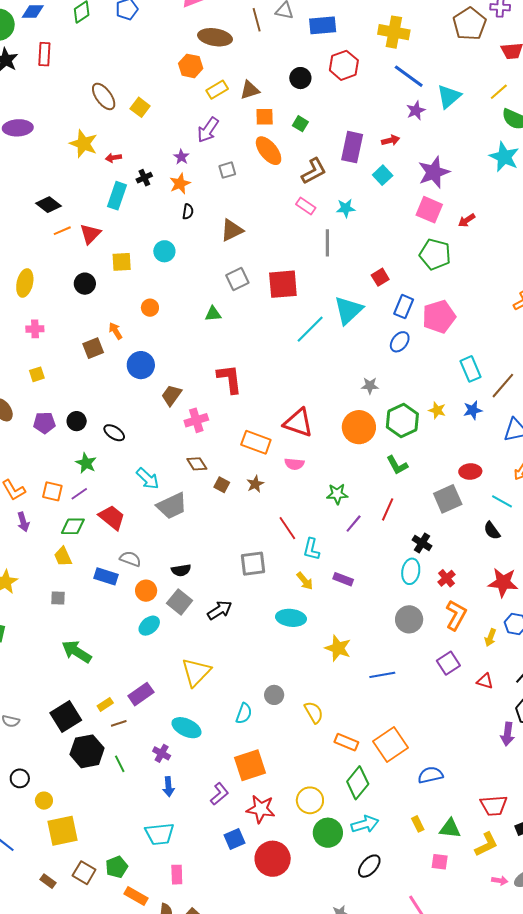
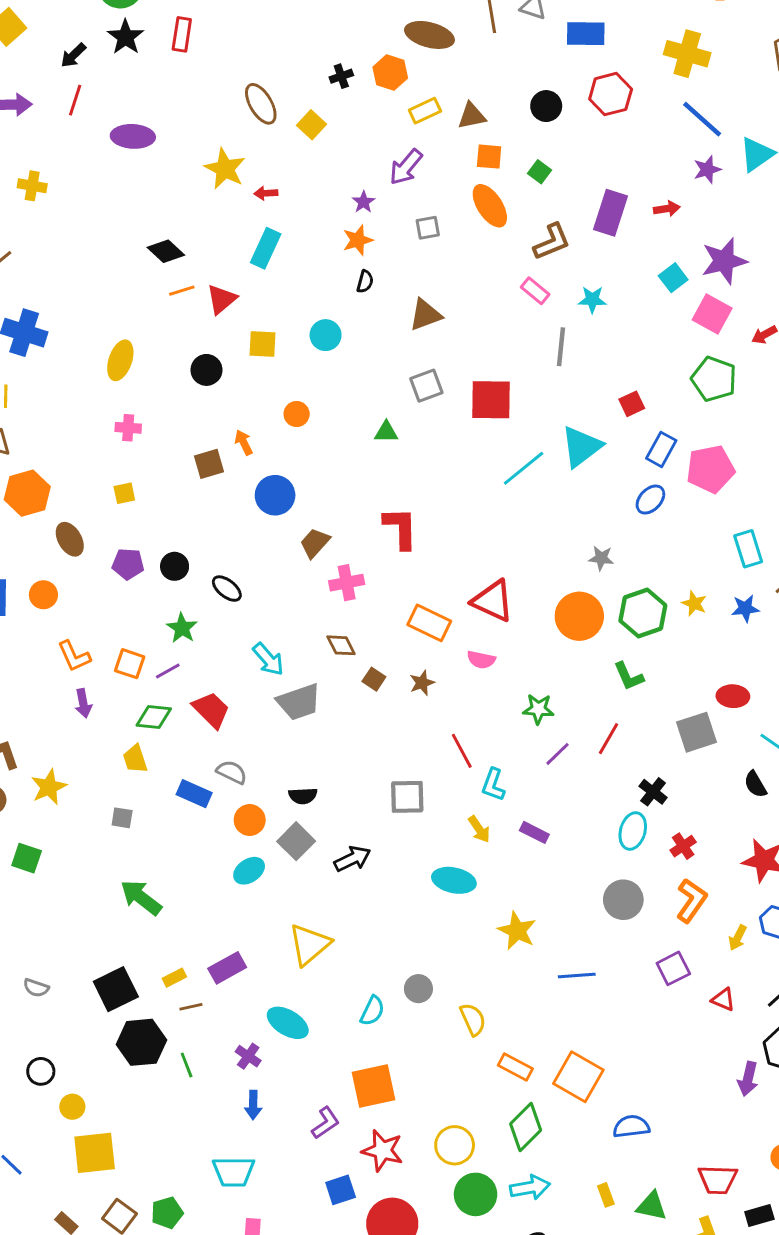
cyan square: (383, 175) -> (673, 278), moved
black cross: (144, 178) -> (341, 76), moved
orange square: (391, 744) -> (578, 1077), turned -32

